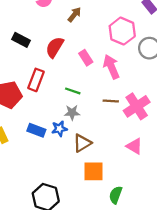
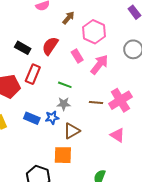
pink hexagon: (122, 31) -> (94, 32), moved
black rectangle: (21, 40) -> (23, 48), moved
pink arrow: (111, 67) -> (99, 65), turned 60
brown line: (111, 101) -> (96, 102), moved
orange square: (94, 171) -> (63, 155), moved

